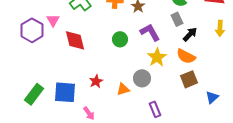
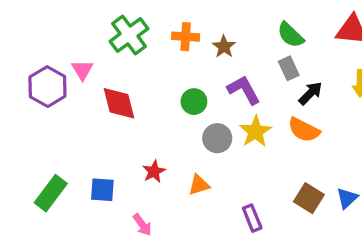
gray circle: (142, 78) -> (217, 138), moved
brown square: (189, 79) -> (309, 198), moved, turned -36
blue square: (65, 92) -> (102, 190), size x0.7

